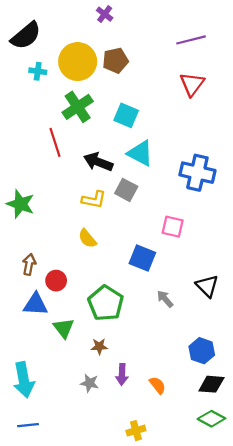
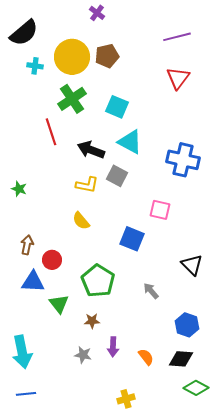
green star: (20, 204) -> (19, 189), size x0.6
gray arrow: (165, 299) -> (151, 291), moved
black diamond: (211, 384) -> (181, 359), moved

